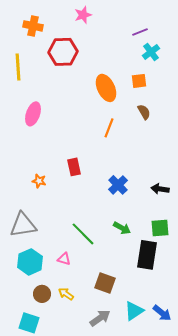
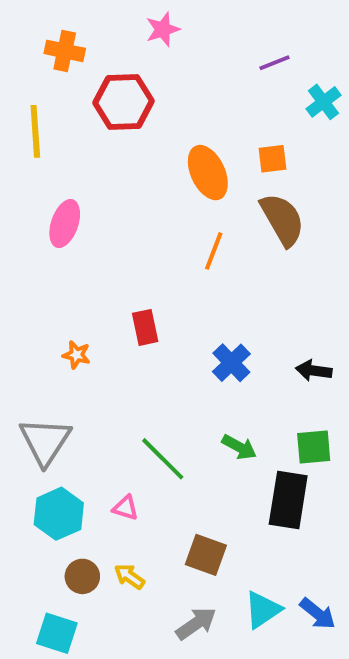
cyan cross: (151, 52) -> (324, 102), moved
brown semicircle: (144, 112) -> (282, 220), size x1.8
gray triangle: (23, 225) -> (45, 441), turned -48

